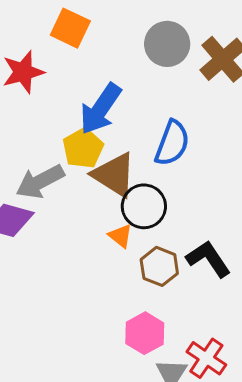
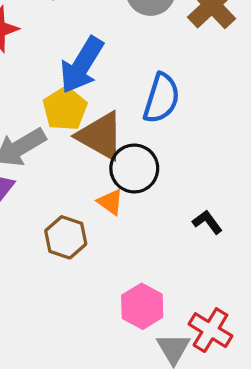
black L-shape: (208, 259) -> (207, 222), size x0.6
brown hexagon: (159, 266) -> (66, 237), moved

